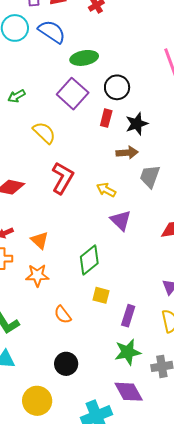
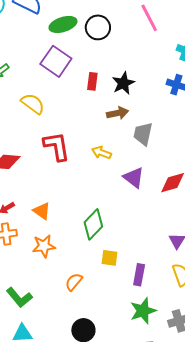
black circle: (117, 87) -> (98, 27), moved
red L-shape: (62, 178) -> (57, 146), turned -32
purple triangle: (121, 220) -> (134, 178), moved
orange semicircle: (63, 315) -> (74, 282), turned 84

